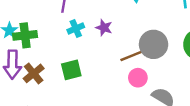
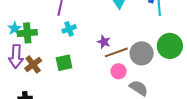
purple star: (104, 28) -> (104, 42), moved
gray circle: (154, 44) -> (142, 53), moved

